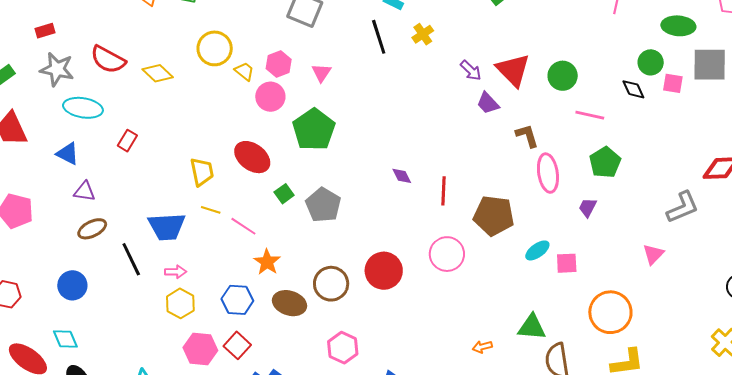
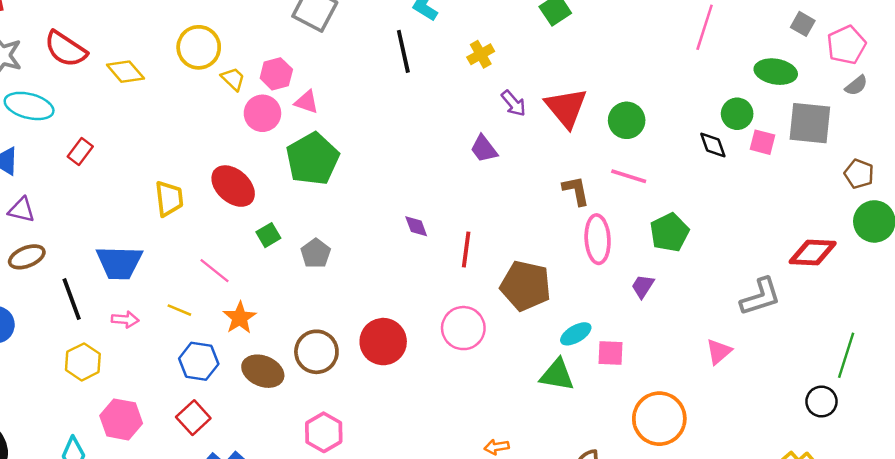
yellow cross: (423, 34) -> (481, 54), moved
pink triangle: (321, 73) -> (307, 102), moved, turned -50
purple trapezoid: (488, 103) -> (484, 149), moved
pink line: (590, 115) -> (629, 176), moved
gray pentagon: (323, 205) -> (316, 253), size x0.7
yellow line: (211, 210) -> (179, 310), moved
yellow hexagon: (180, 303) -> (83, 362), moved
green triangle: (532, 327) -> (557, 375), moved
pink hexagon: (200, 349) -> (121, 419), moved

